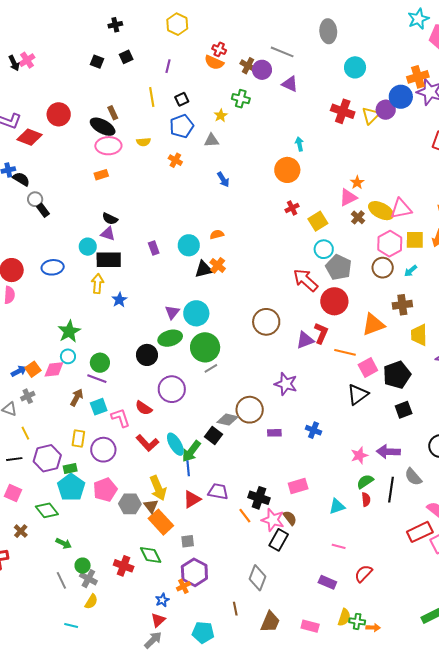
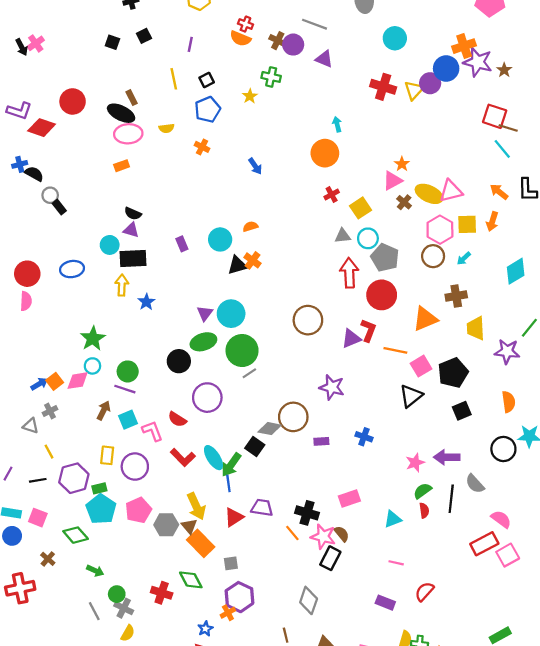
gray triangle: (211, 140) -> (343, 236), moved
red arrow: (306, 280) -> (349, 273), turned 48

